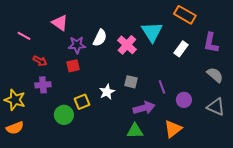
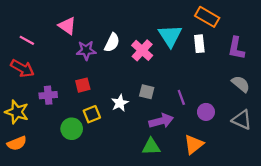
white rectangle: (181, 49) -> (199, 44), moved, turned -42
red arrow: (40, 61) -> (22, 68), moved, size x1.5
red square: (73, 66) -> (83, 85), moved

